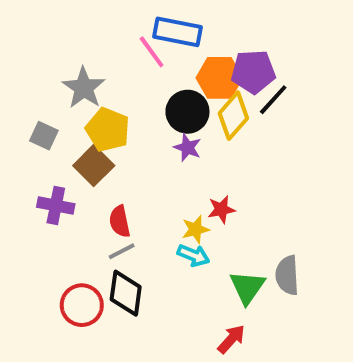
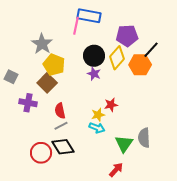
pink line: (152, 52) -> (76, 26), turned 48
orange hexagon: (219, 78) -> (140, 65), moved
black line: (273, 100) -> (151, 50), moved
gray square: (44, 136) -> (11, 77), moved
black diamond: (126, 293) -> (63, 147), turned -40

